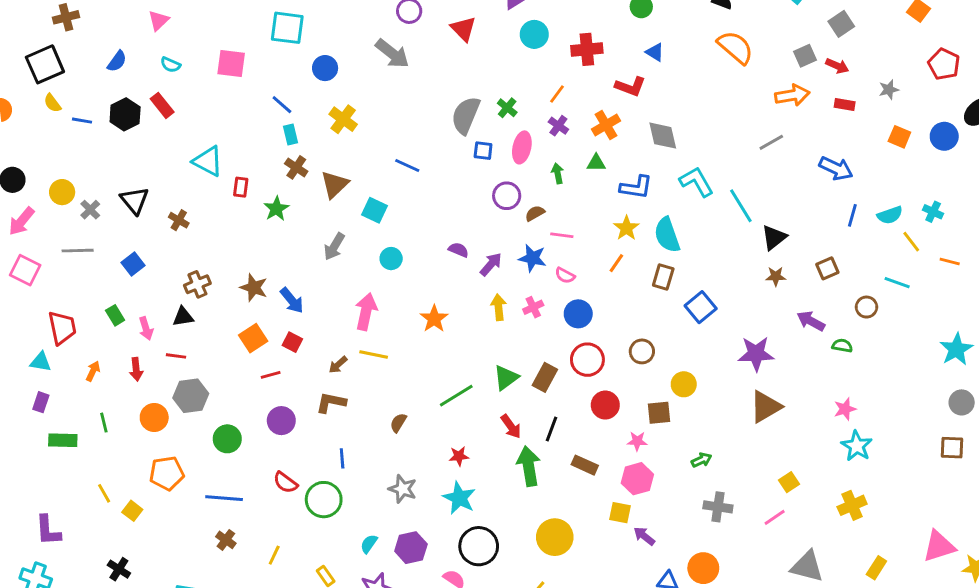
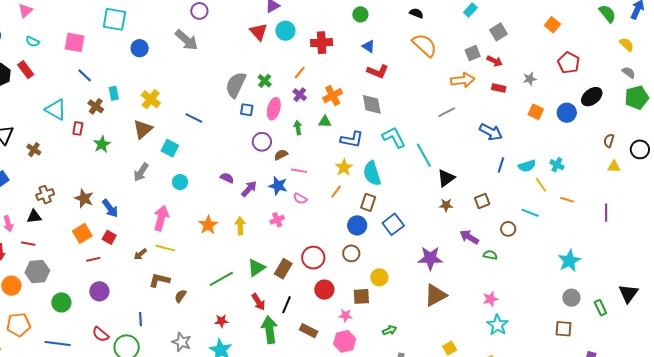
red triangle: (463, 29) -> (258, 32), moved
red L-shape: (630, 86) -> (378, 71), moved
blue line: (282, 105) -> (85, 75), moved
yellow cross: (343, 119) -> (151, 99), moved
brown cross: (296, 167) -> (96, 106), moved
yellow arrow: (499, 307) -> (240, 226), moved
blue circle: (578, 314) -> (357, 225), moved
brown L-shape: (331, 403) -> (159, 280), moved

